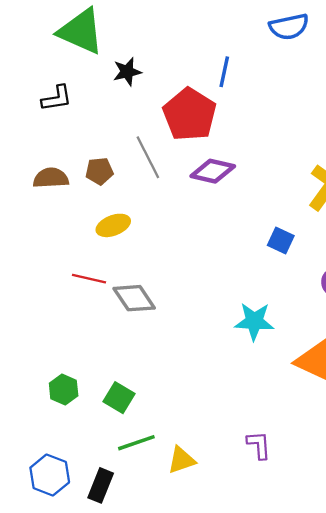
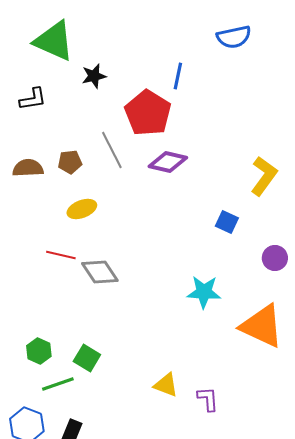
green line: (136, 443) -> (58, 384), moved
yellow triangle: (181, 460) -> (166, 385), moved, turned 40

